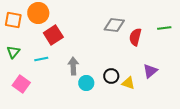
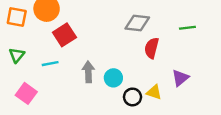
green line: (164, 28) -> (187, 28), moved
red semicircle: (135, 37) -> (152, 48), moved
black circle: (111, 76) -> (132, 97), moved
cyan circle: (86, 83) -> (113, 78), moved

